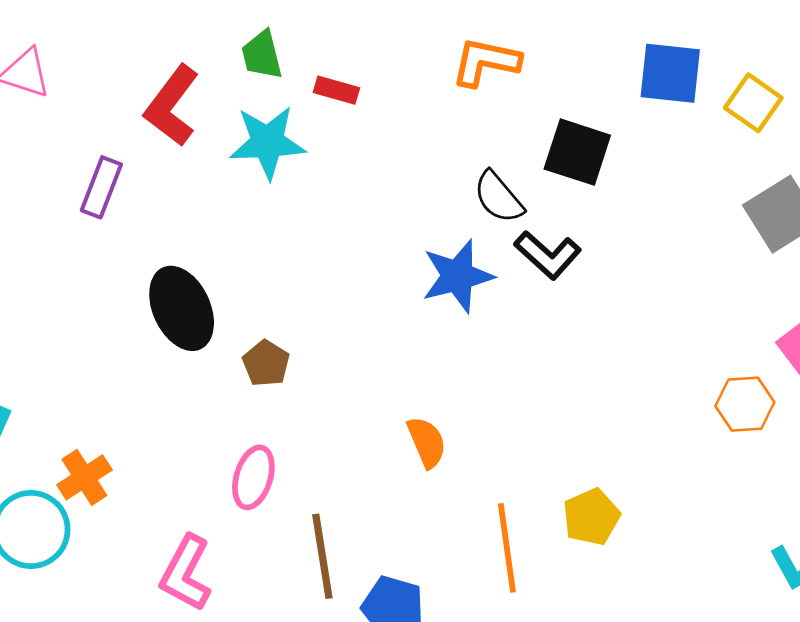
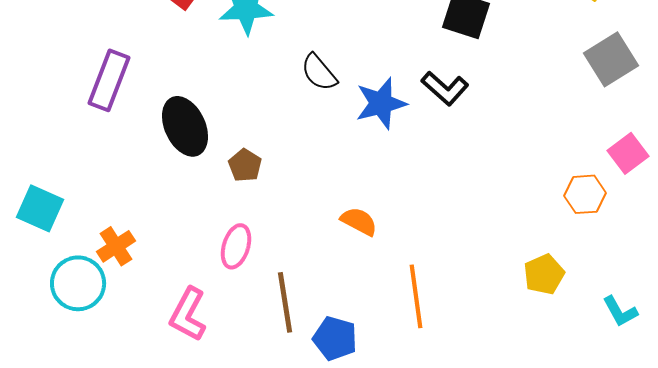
purple rectangle: (101, 187) -> (109, 80), moved, size x1.4
black semicircle: (498, 197) -> (319, 72), moved
orange semicircle: (427, 442) -> (359, 221), turned -39
yellow pentagon: (591, 517) -> (544, 274), moved

